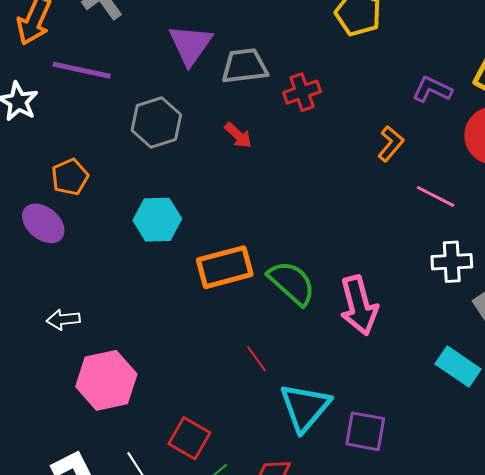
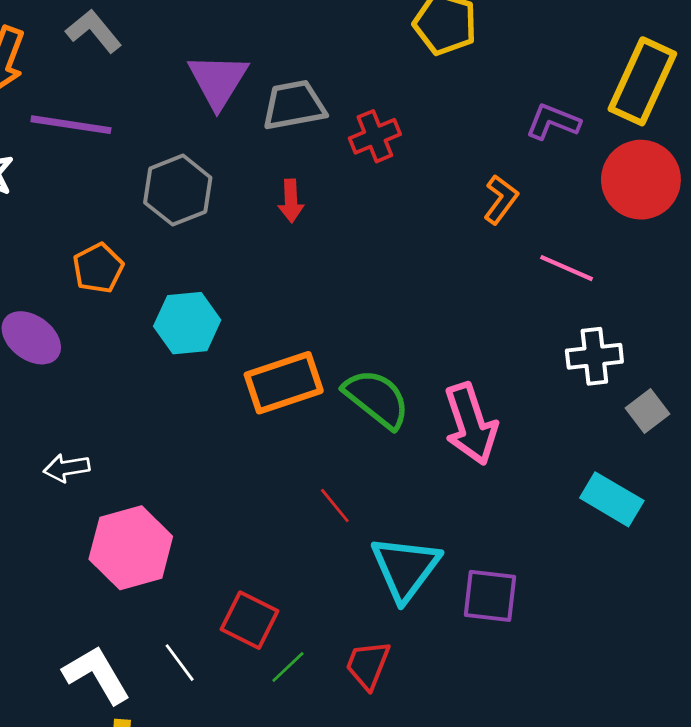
red arrow: (238, 135) -> (291, 201), turned 48
orange pentagon: (70, 177) -> (98, 268), moved

